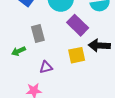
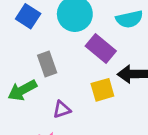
green arrow: (18, 51) -> (22, 90), size x1.5

